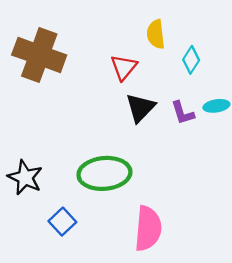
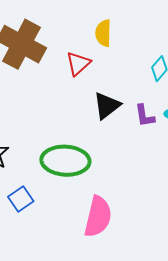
yellow semicircle: (156, 34) -> (103, 33), moved
red triangle: (124, 67) -> (78, 63), moved

